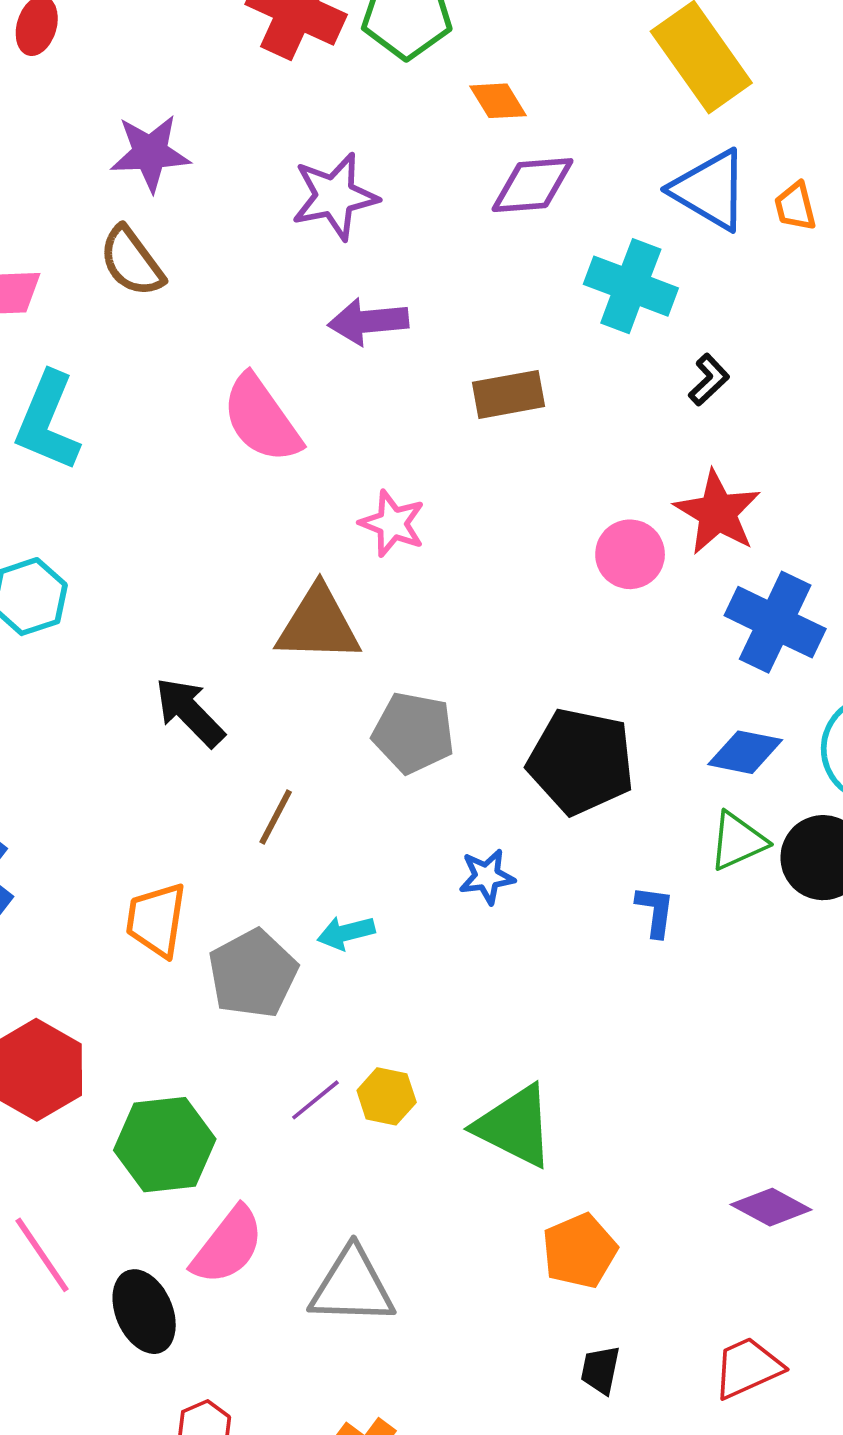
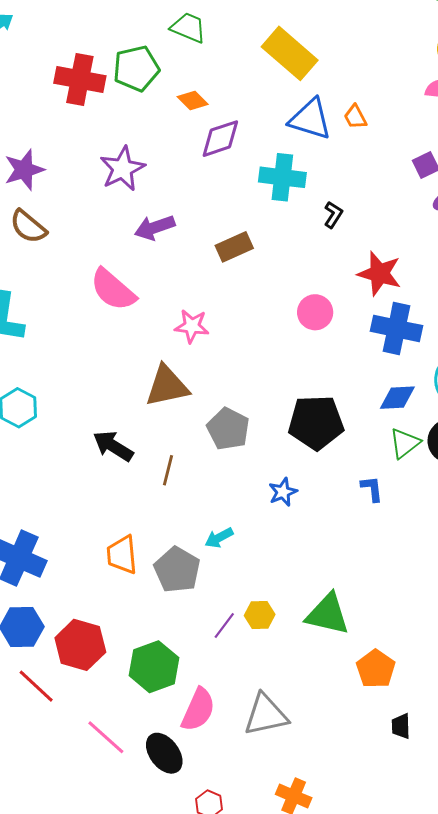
red star: (717, 512) -> (380, 274), moved
gray pentagon: (413, 733) -> (228, 429), turned 30
brown line: (276, 817) -> (168, 470), moved

